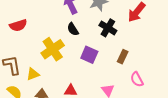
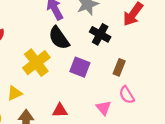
black semicircle: (73, 29) -> (59, 38), size x1.5
pink semicircle: (137, 79) -> (127, 95), moved

